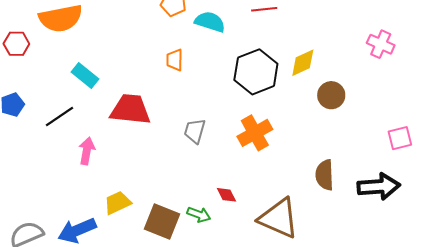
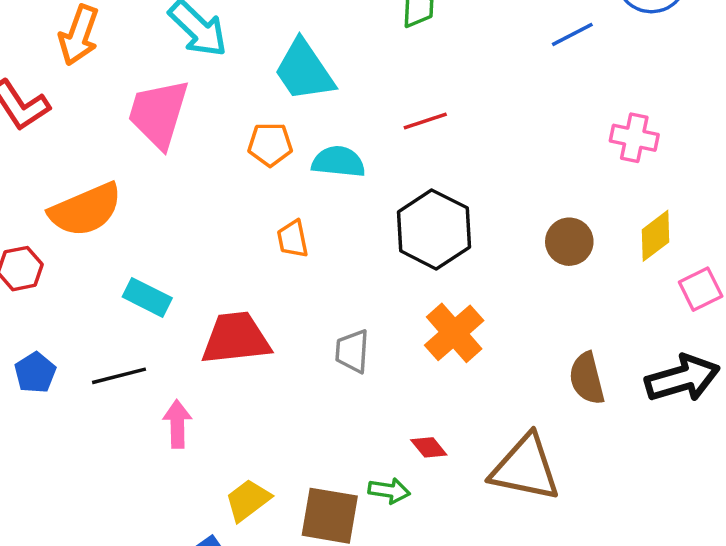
yellow diamond: (303, 63) -> (655, 236), moved
black line: (60, 117) -> (119, 376), turned 32

